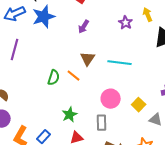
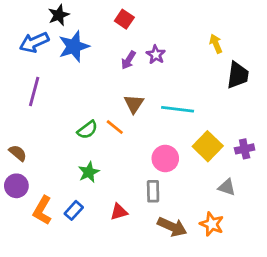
purple star: (126, 23) -> (156, 55), moved
green semicircle: (54, 78) -> (87, 130), turned 35
yellow square: (139, 105) -> (208, 146), moved, size x1.5
green star: (70, 115) -> (89, 172), moved

